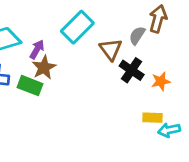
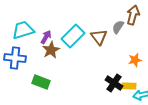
cyan rectangle: (77, 27) -> (73, 36), moved
black cross: (132, 70) -> (114, 83), moved
green rectangle: (30, 86) -> (41, 82), moved

